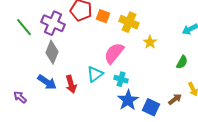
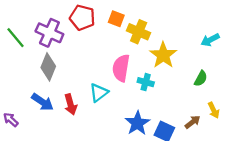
orange square: (103, 16) -> (116, 19), moved
yellow star: (150, 42) -> (163, 55), size x1.6
pink semicircle: (114, 53) -> (121, 68), turned -30
cyan cross: (121, 79) -> (146, 82), moved

